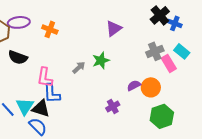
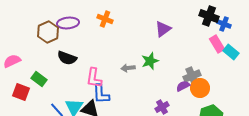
black cross: (160, 15) -> (209, 16), turned -30
orange cross: (50, 29) -> (105, 19), moved
gray cross: (155, 51) -> (192, 76), moved
pink rectangle: (169, 63) -> (217, 44), moved
gray arrow: (79, 67) -> (128, 68), turned -144

